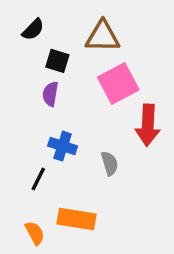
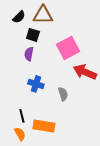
brown triangle: (103, 36) -> (43, 15), moved
red arrow: (148, 125) -> (85, 72), turned 110
black line: (38, 179) -> (22, 116), moved, turned -40

